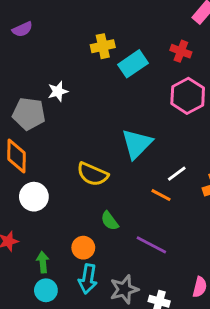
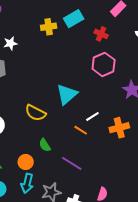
cyan rectangle: (133, 64) -> (74, 19), moved
white star: (58, 91) -> (10, 43), moved

